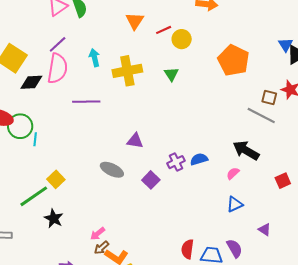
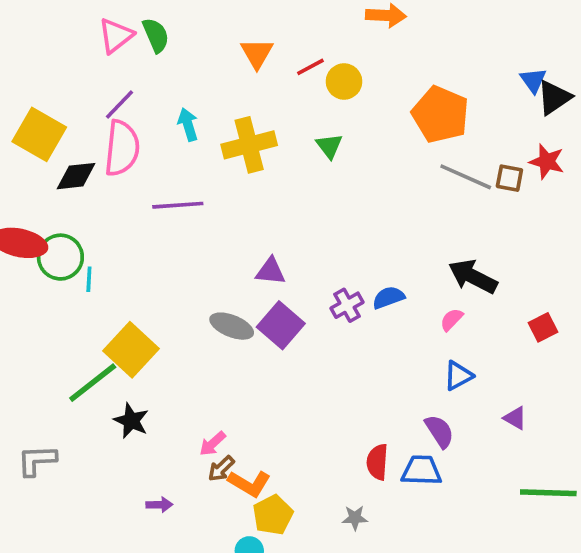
gray line: (261, 116) -> (466, 177), moved
yellow square: (56, 179) -> (131, 350), size x1.6
purple square: (151, 180) -> (281, 325), moved, size x1.4
purple semicircle: (234, 248) -> (439, 431), moved

